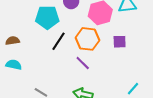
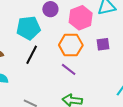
black line: (59, 41) -> (32, 55), moved

